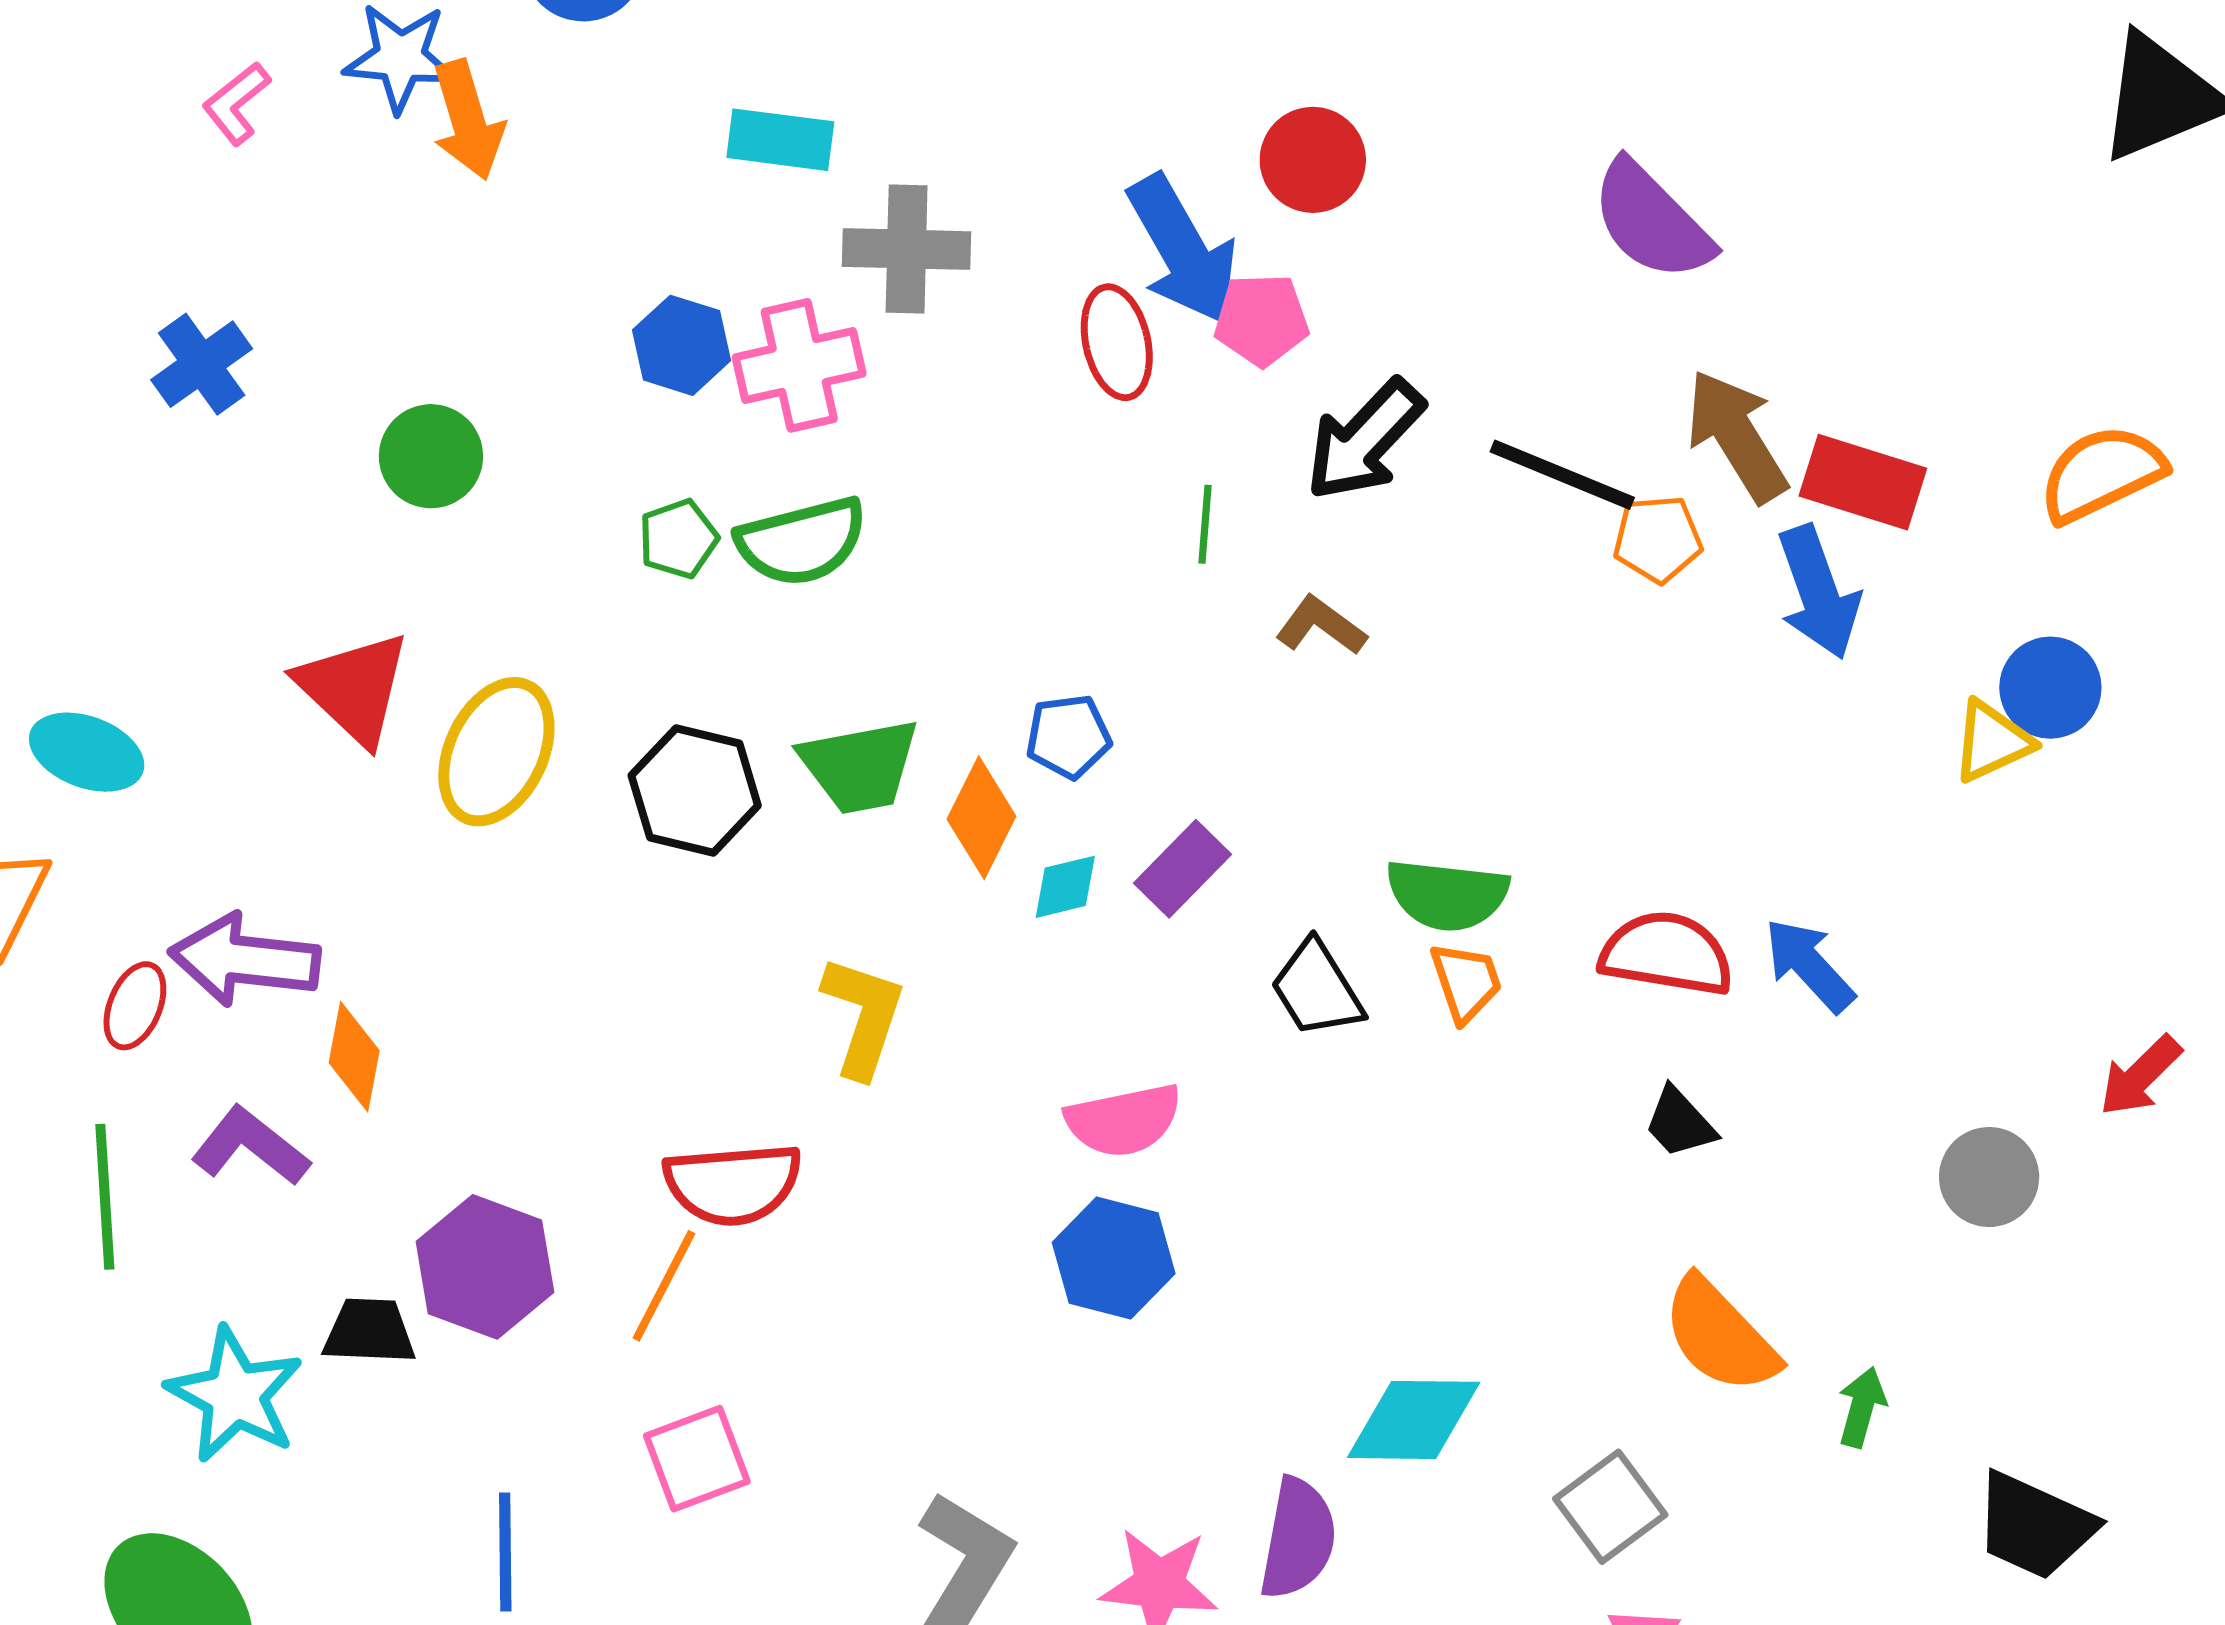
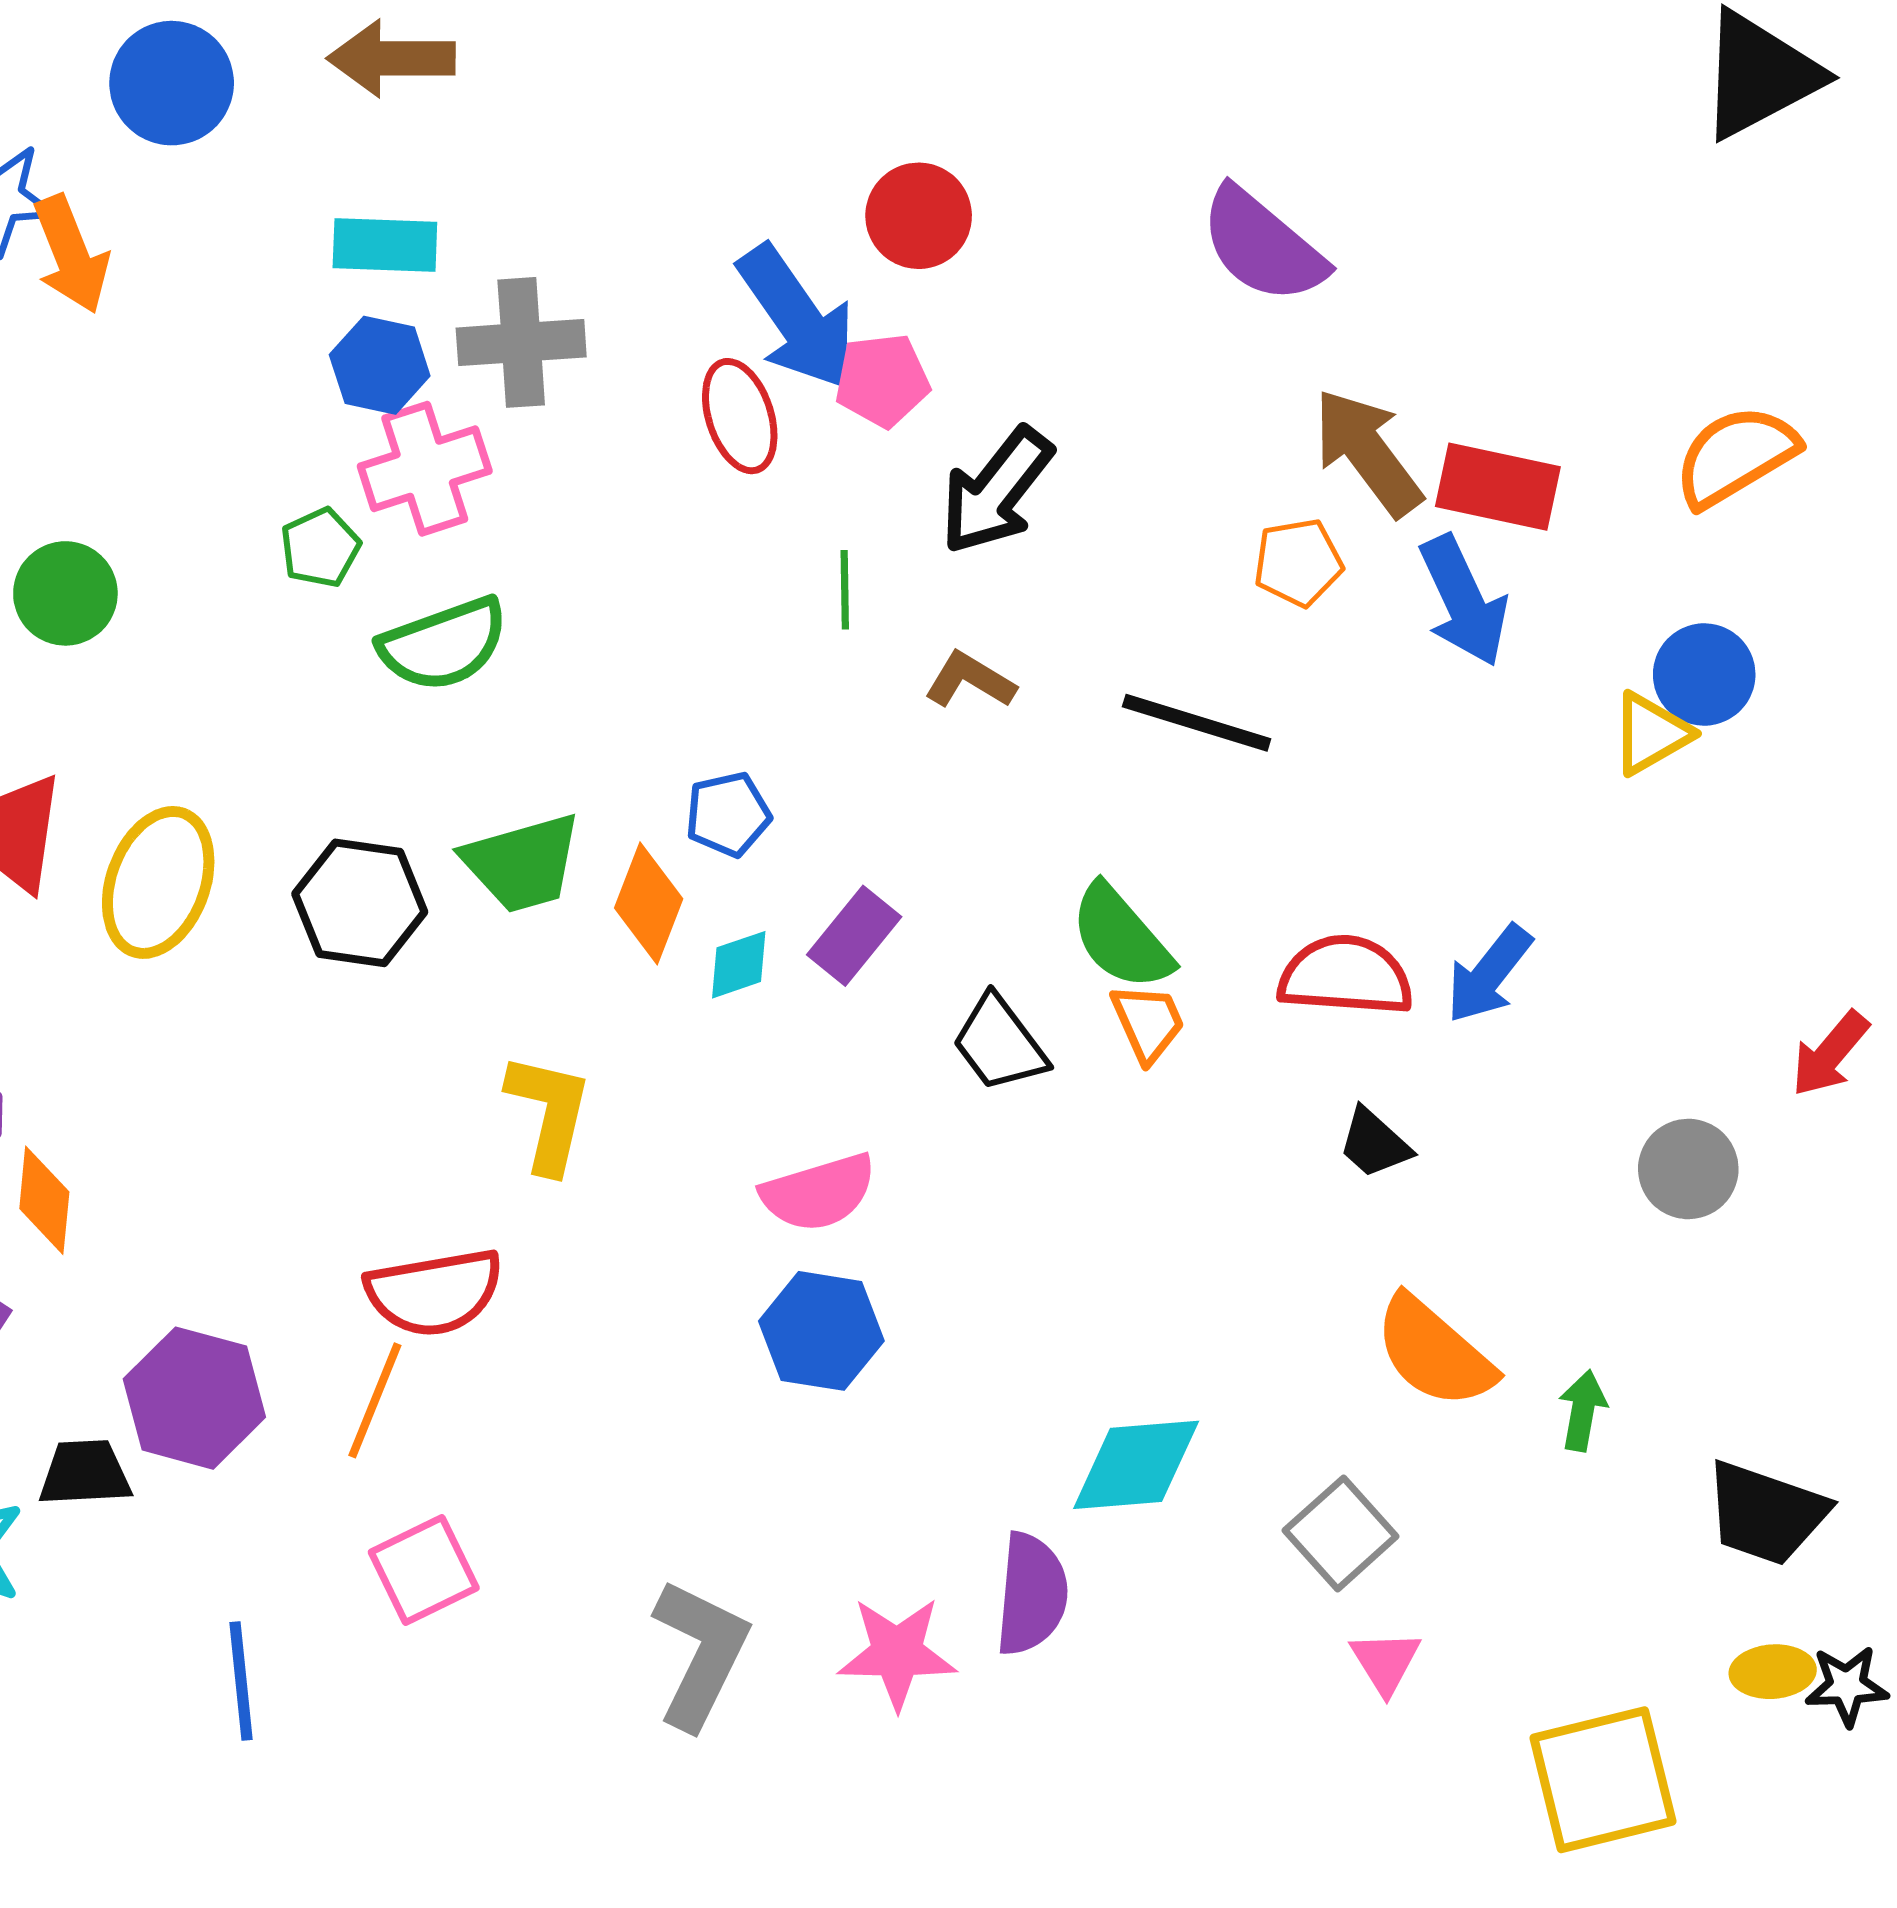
blue hexagon: (682, 345) -> (380, 365), moved
black line: (1562, 475) -> (1197, 723), moved
green pentagon: (678, 539) -> (320, 548), moved
green semicircle: (1447, 895) -> (1121, 937), turned 48
blue arrow: (1809, 965) -> (1489, 974), turned -94

